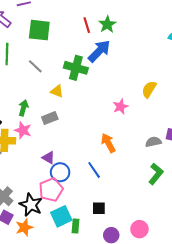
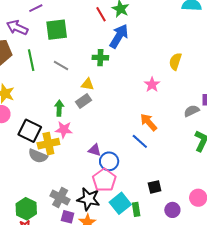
green cross: (76, 68) -> (100, 58), size x0.7
gray rectangle: (50, 118) -> (84, 101), moved
blue line: (94, 170) -> (140, 141), moved

